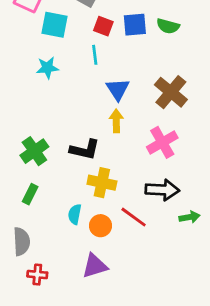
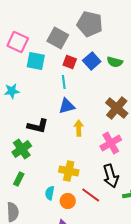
blue square: (135, 25) -> (92, 61), turned -36
cyan star: (47, 68) -> (12, 91), moved
blue triangle: (118, 89) -> (67, 106), moved, turned 48
black L-shape: (85, 150) -> (38, 126), moved
black arrow: (162, 190) -> (111, 176), turned 70

